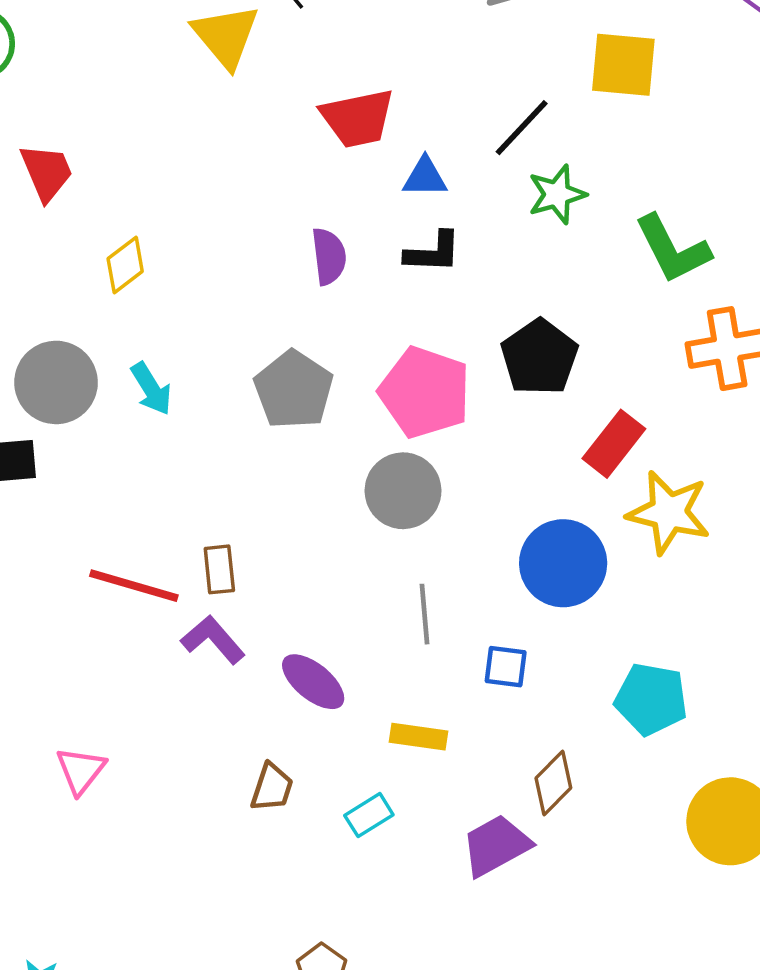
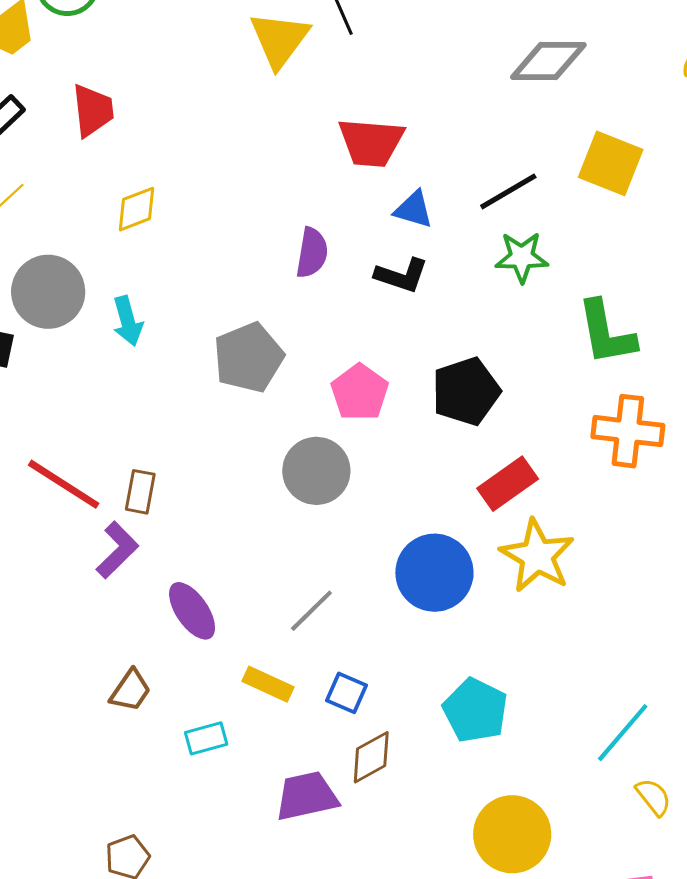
pink pentagon: (425, 392) -> (360, 392), size x0.7
gray line: (424, 614) -> (311, 611), moved, turned 34
purple L-shape: (213, 640) -> (117, 550), turned 70
blue square: (506, 667) -> (347, 693), moved

